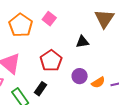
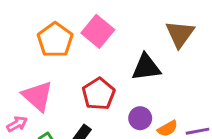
pink square: (49, 19) -> (98, 31), size x1.5
black triangle: (82, 42) -> (146, 67), size x1.5

